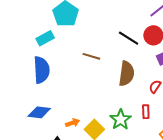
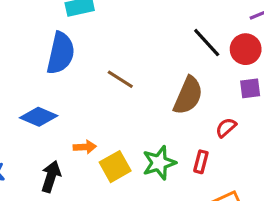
brown line: (91, 56) -> (120, 79), moved

